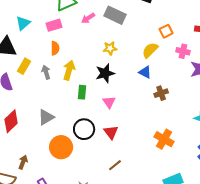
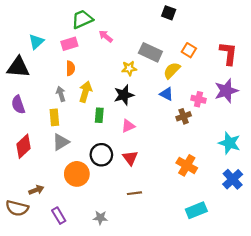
gray rectangle: (115, 15) -> (150, 52), moved
pink arrow: (88, 18) -> (106, 36), turned 72
orange square: (166, 31) -> (189, 50), turned -32
pink cross: (183, 51) -> (198, 99), moved
yellow rectangle: (24, 66) -> (54, 117), moved, turned -35
pink triangle: (109, 102) -> (128, 126), turned 40
brown arrow: (23, 162) -> (36, 190), turned 48
brown line: (115, 165) -> (134, 193), turned 32

